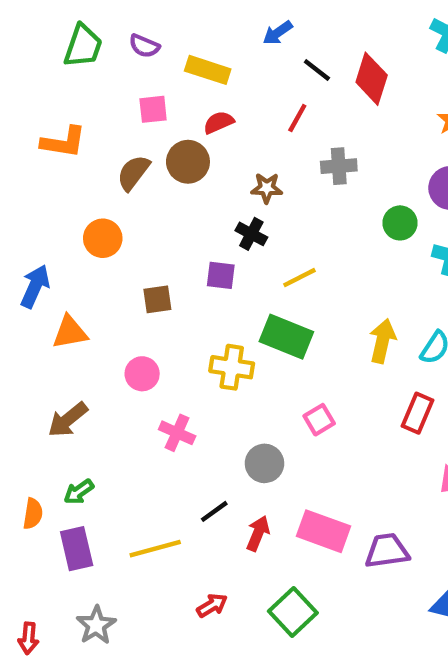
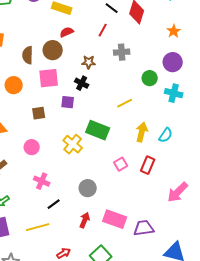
pink square: (153, 109) -> (49, 78), moved, size x1.5
brown semicircle: (133, 173) -> (28, 55), turned -36
yellow line: (299, 278) -> (125, 103), moved
yellow cross: (232, 367) -> (73, 144), turned 30
red rectangle: (417, 413) -> (148, 165), moved
pink square: (319, 420) -> (121, 164), moved
pink cross: (177, 433) -> (42, 181), moved
black line: (214, 511) -> (54, 204), moved

